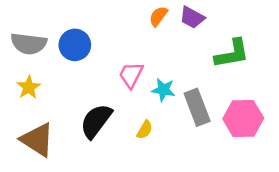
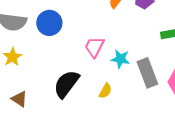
brown triangle: (37, 140) -> (19, 99), size x0.6

